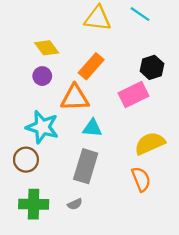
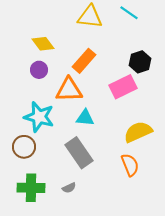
gray rectangle: (86, 166) -> (79, 153), turned -52

